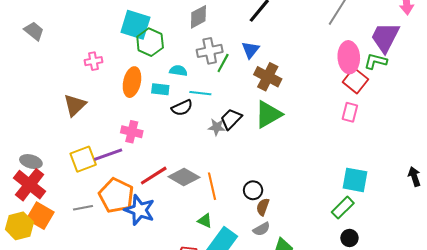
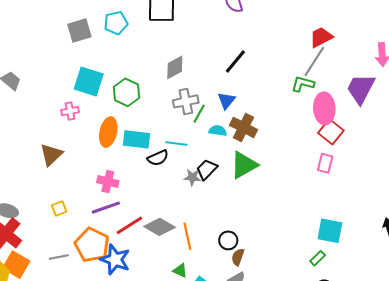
cyan square: (135, 25) -> (89, 82), moved
green L-shape: (376, 61) -> (303, 84), moved
cyan semicircle: (178, 71) -> (218, 131), moved
cyan rectangle: (160, 89) -> (136, 139), size x1.5
purple line: (108, 155) -> (106, 208), moved
yellow square: (83, 159) -> (59, 209), size x0.6
green rectangle: (343, 208) -> (318, 258), size x0.7

